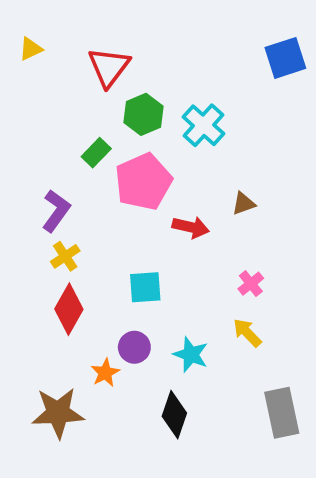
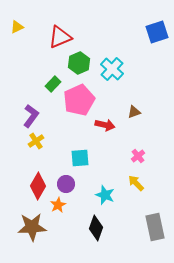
red triangle: (109, 67) -> (60, 37), turned 30
red diamond: (69, 309) -> (38, 186), moved
purple circle: (134, 347) -> (66, 184), moved

